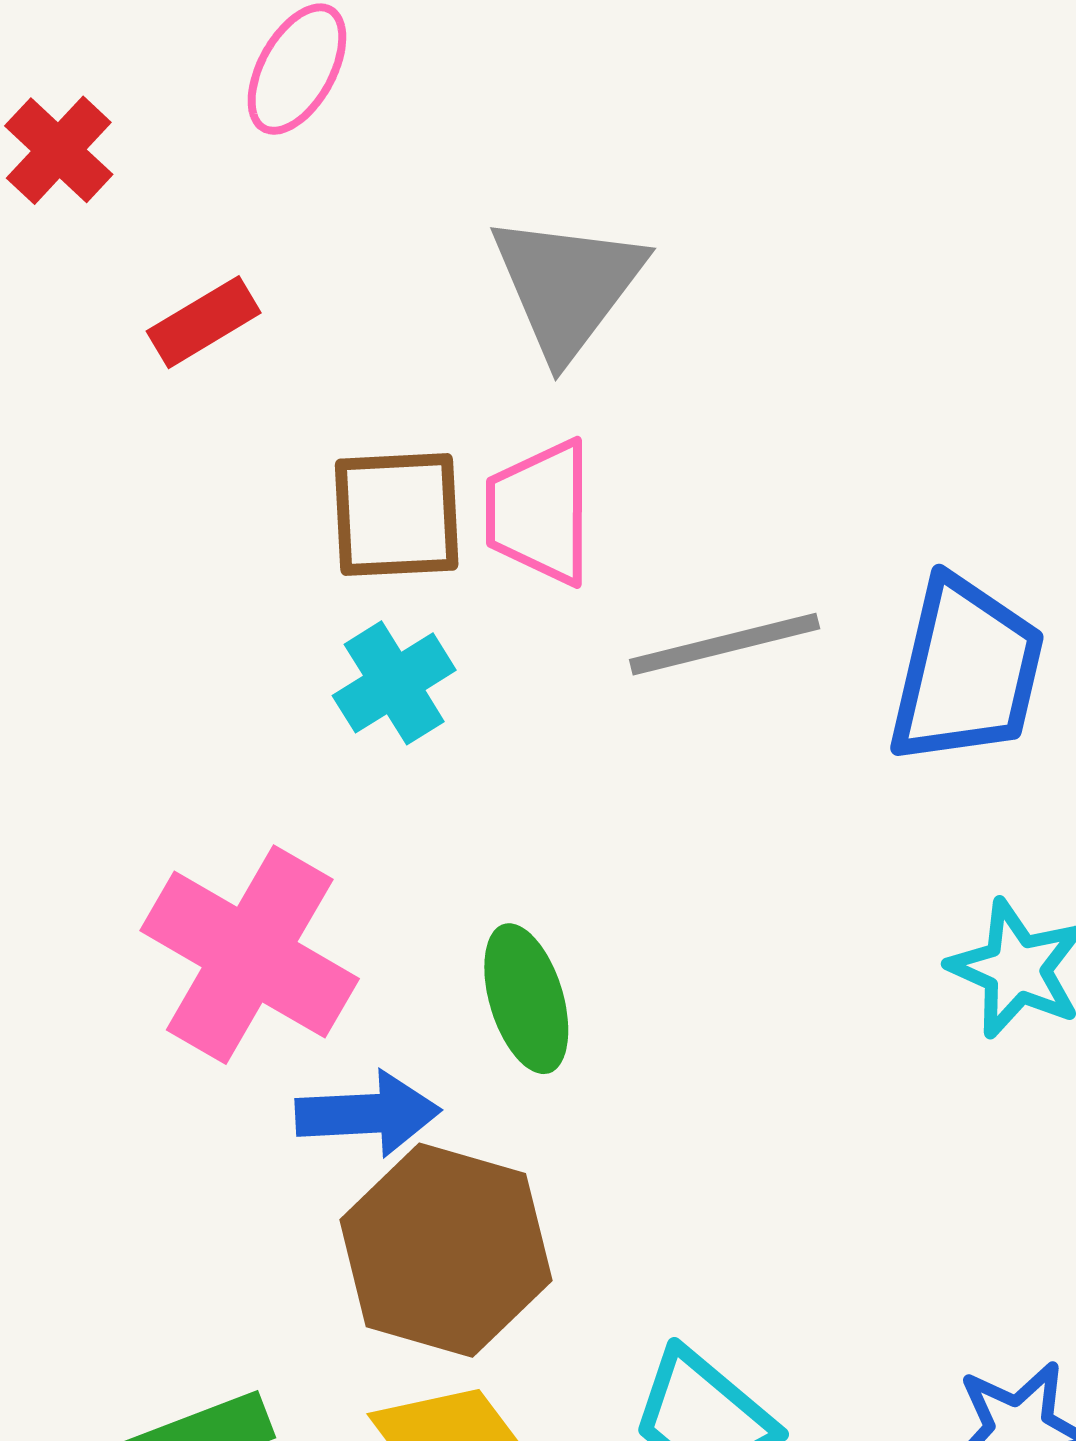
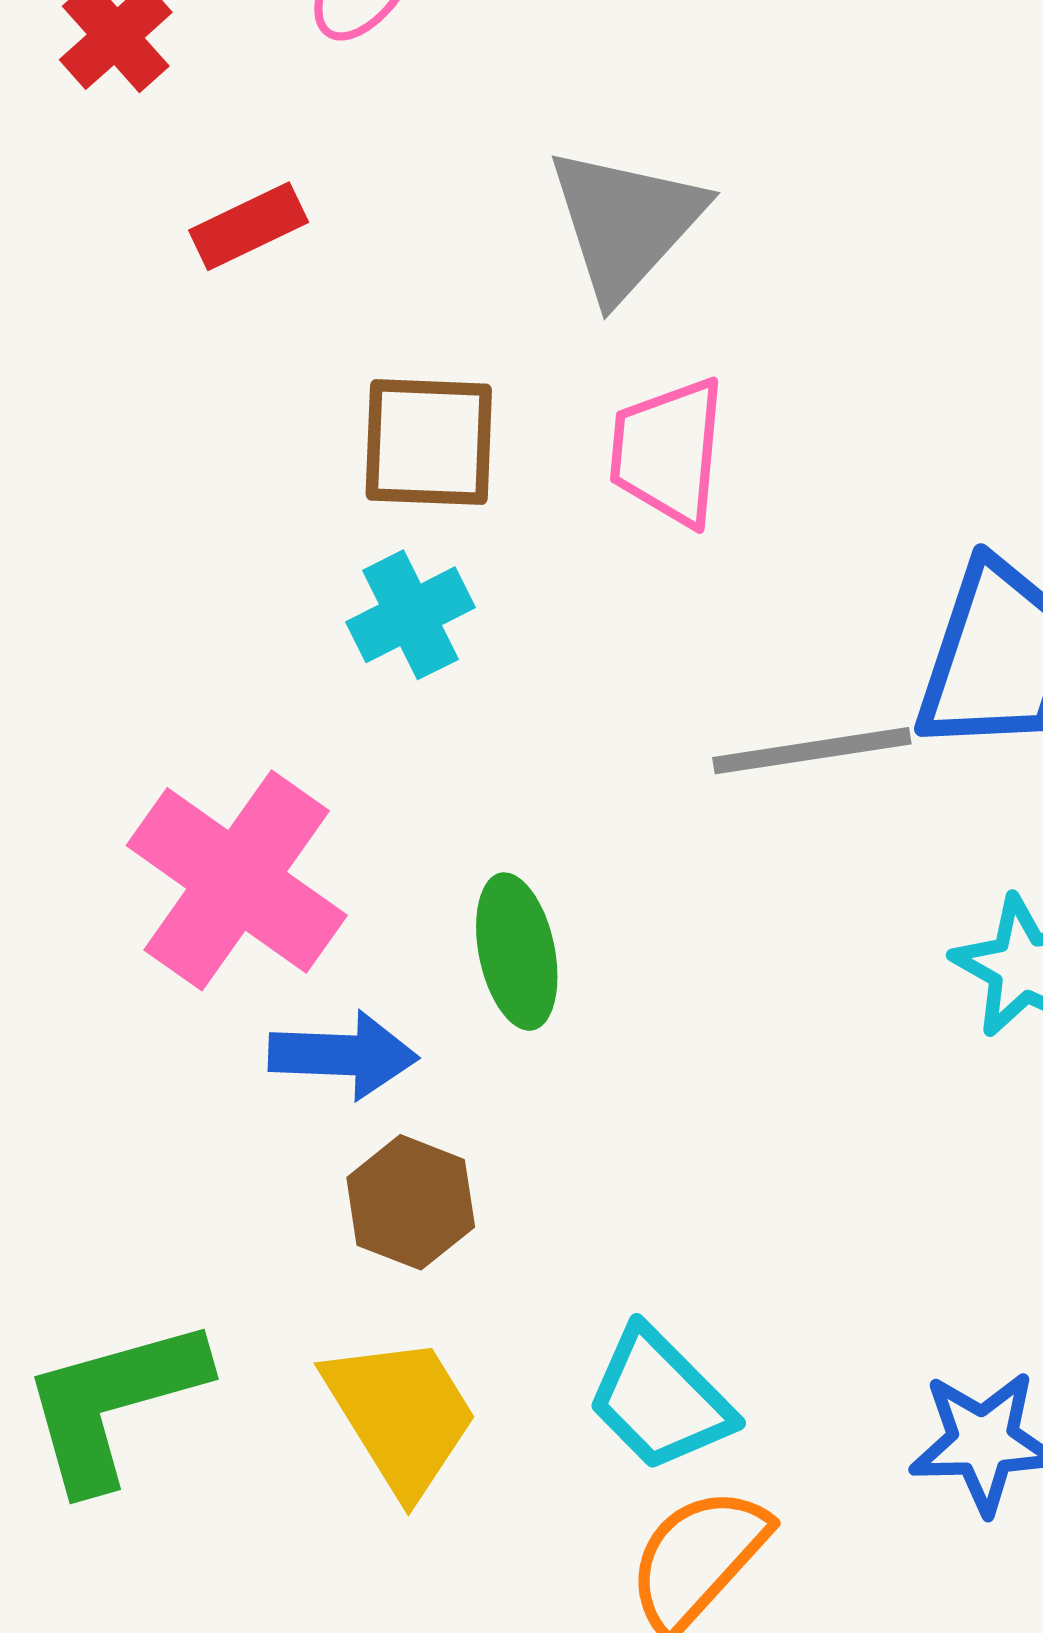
pink trapezoid: (540, 512) -> (668, 452), moved
gray line: (725, 644) -> (812, 751), moved
brown hexagon: (446, 1250) -> (411, 1202), size x0.6

